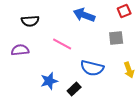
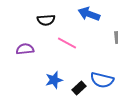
black semicircle: (30, 21) -> (46, 20), moved
blue semicircle: (92, 68) -> (102, 80), moved

